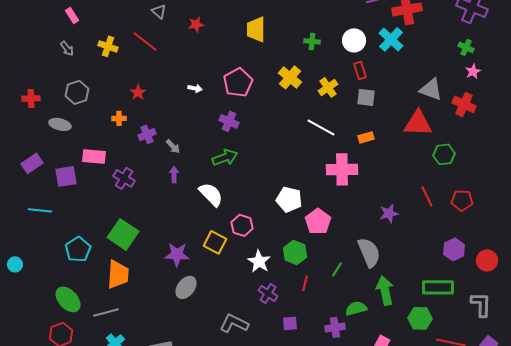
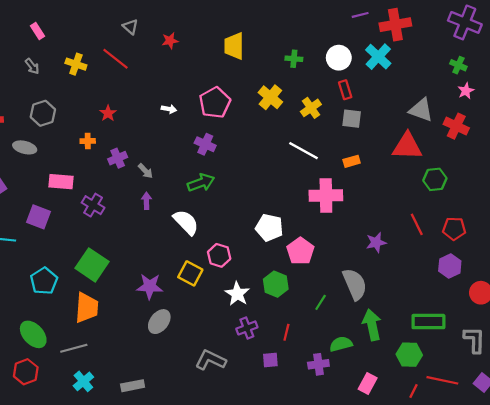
purple square: (66, 176) -> (39, 217), moved, turned 30
purple hexagon: (454, 249) -> (450, 266), moved
red line: (305, 283) -> (286, 332), moved
purple cross: (268, 293) -> (247, 328), turned 36

